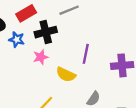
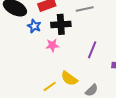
yellow semicircle: (66, 75) -> (69, 78), moved

